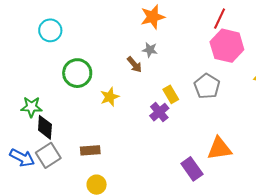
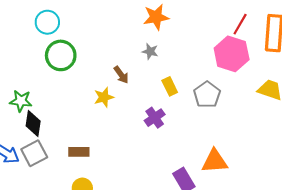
red line: (220, 19) -> (240, 24), moved
brown arrow: (134, 64) -> (121, 75), moved
green circle: (77, 73) -> (61, 55), moved
yellow rectangle: (171, 94) -> (170, 86), moved

